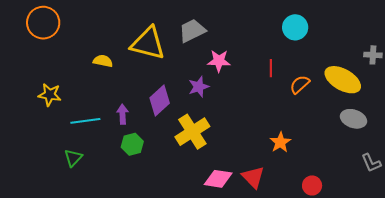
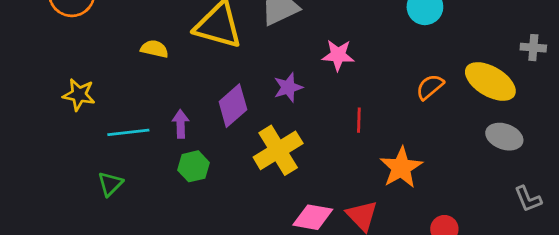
pink star: (219, 61) -> (338, 55), moved
red line: (271, 68) -> (359, 120), moved
orange star: (280, 142) -> (401, 168), size x1.4

